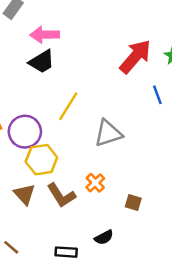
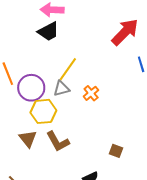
gray triangle: (108, 133) -> (61, 89), moved, size x0.7
orange cross: (95, 183) -> (91, 93), moved

